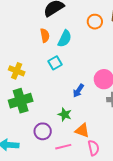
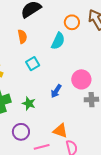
cyan semicircle: (65, 39) -> (58, 41), moved
green star: (65, 114) -> (29, 103), moved

